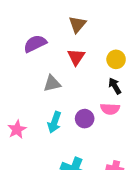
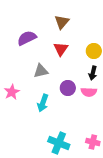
black arrow: (115, 86) -> (93, 73), turned -136
purple circle: (85, 119) -> (68, 88), moved
pink star: (17, 129) -> (12, 92), moved

